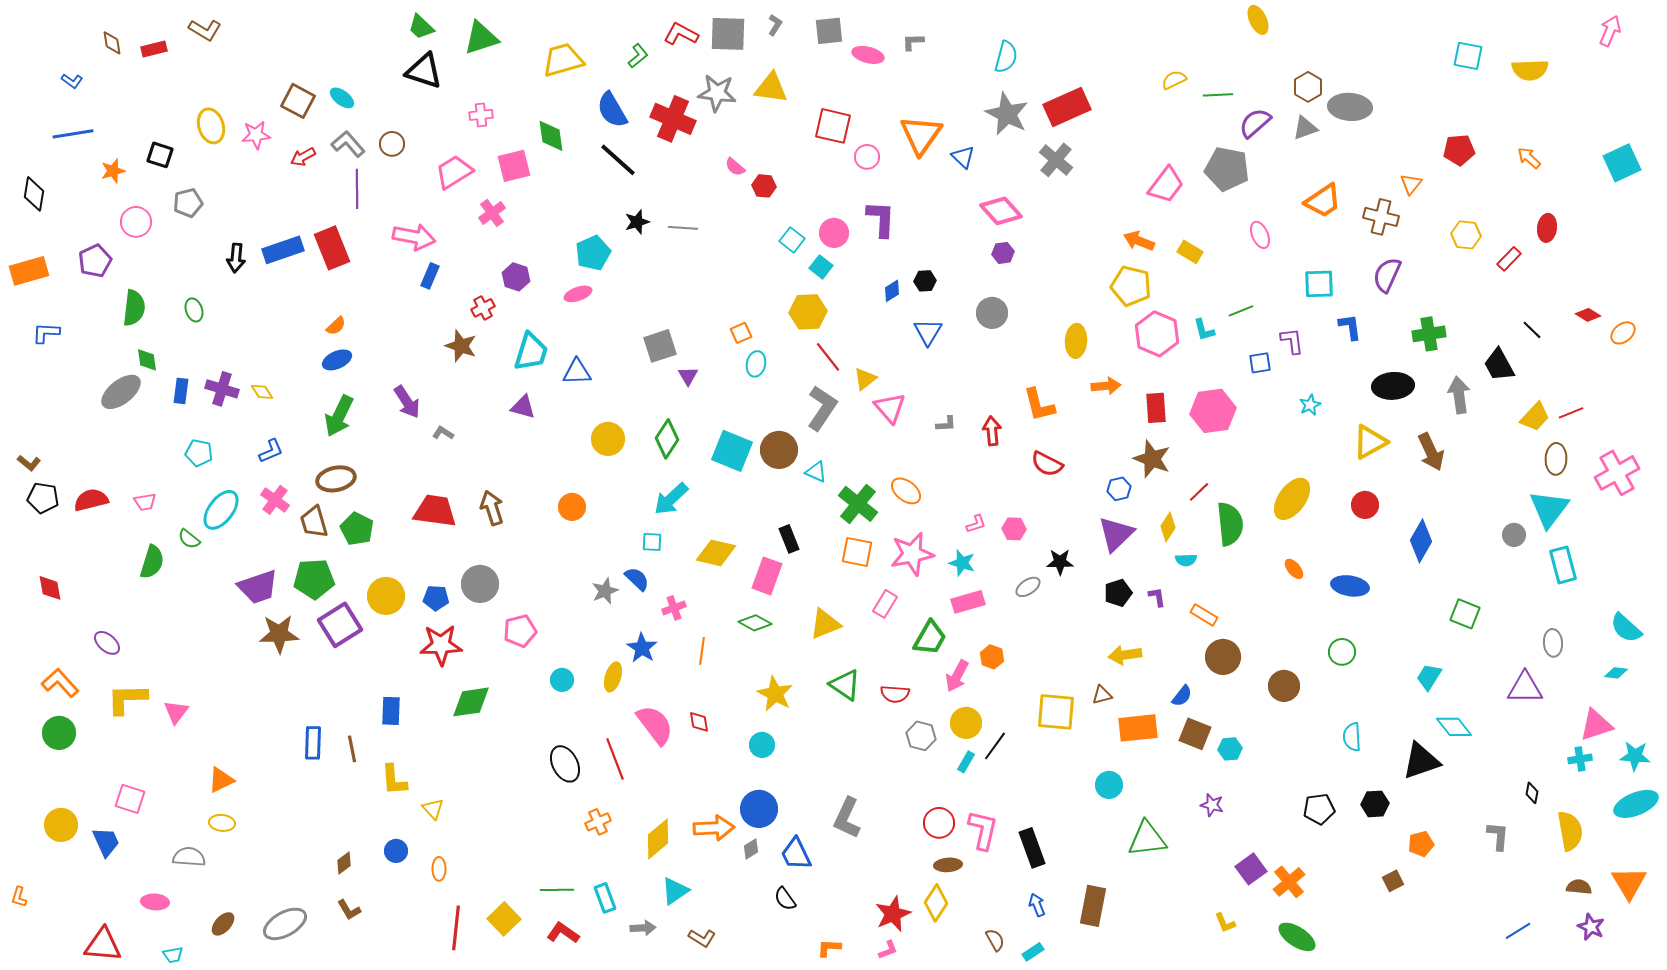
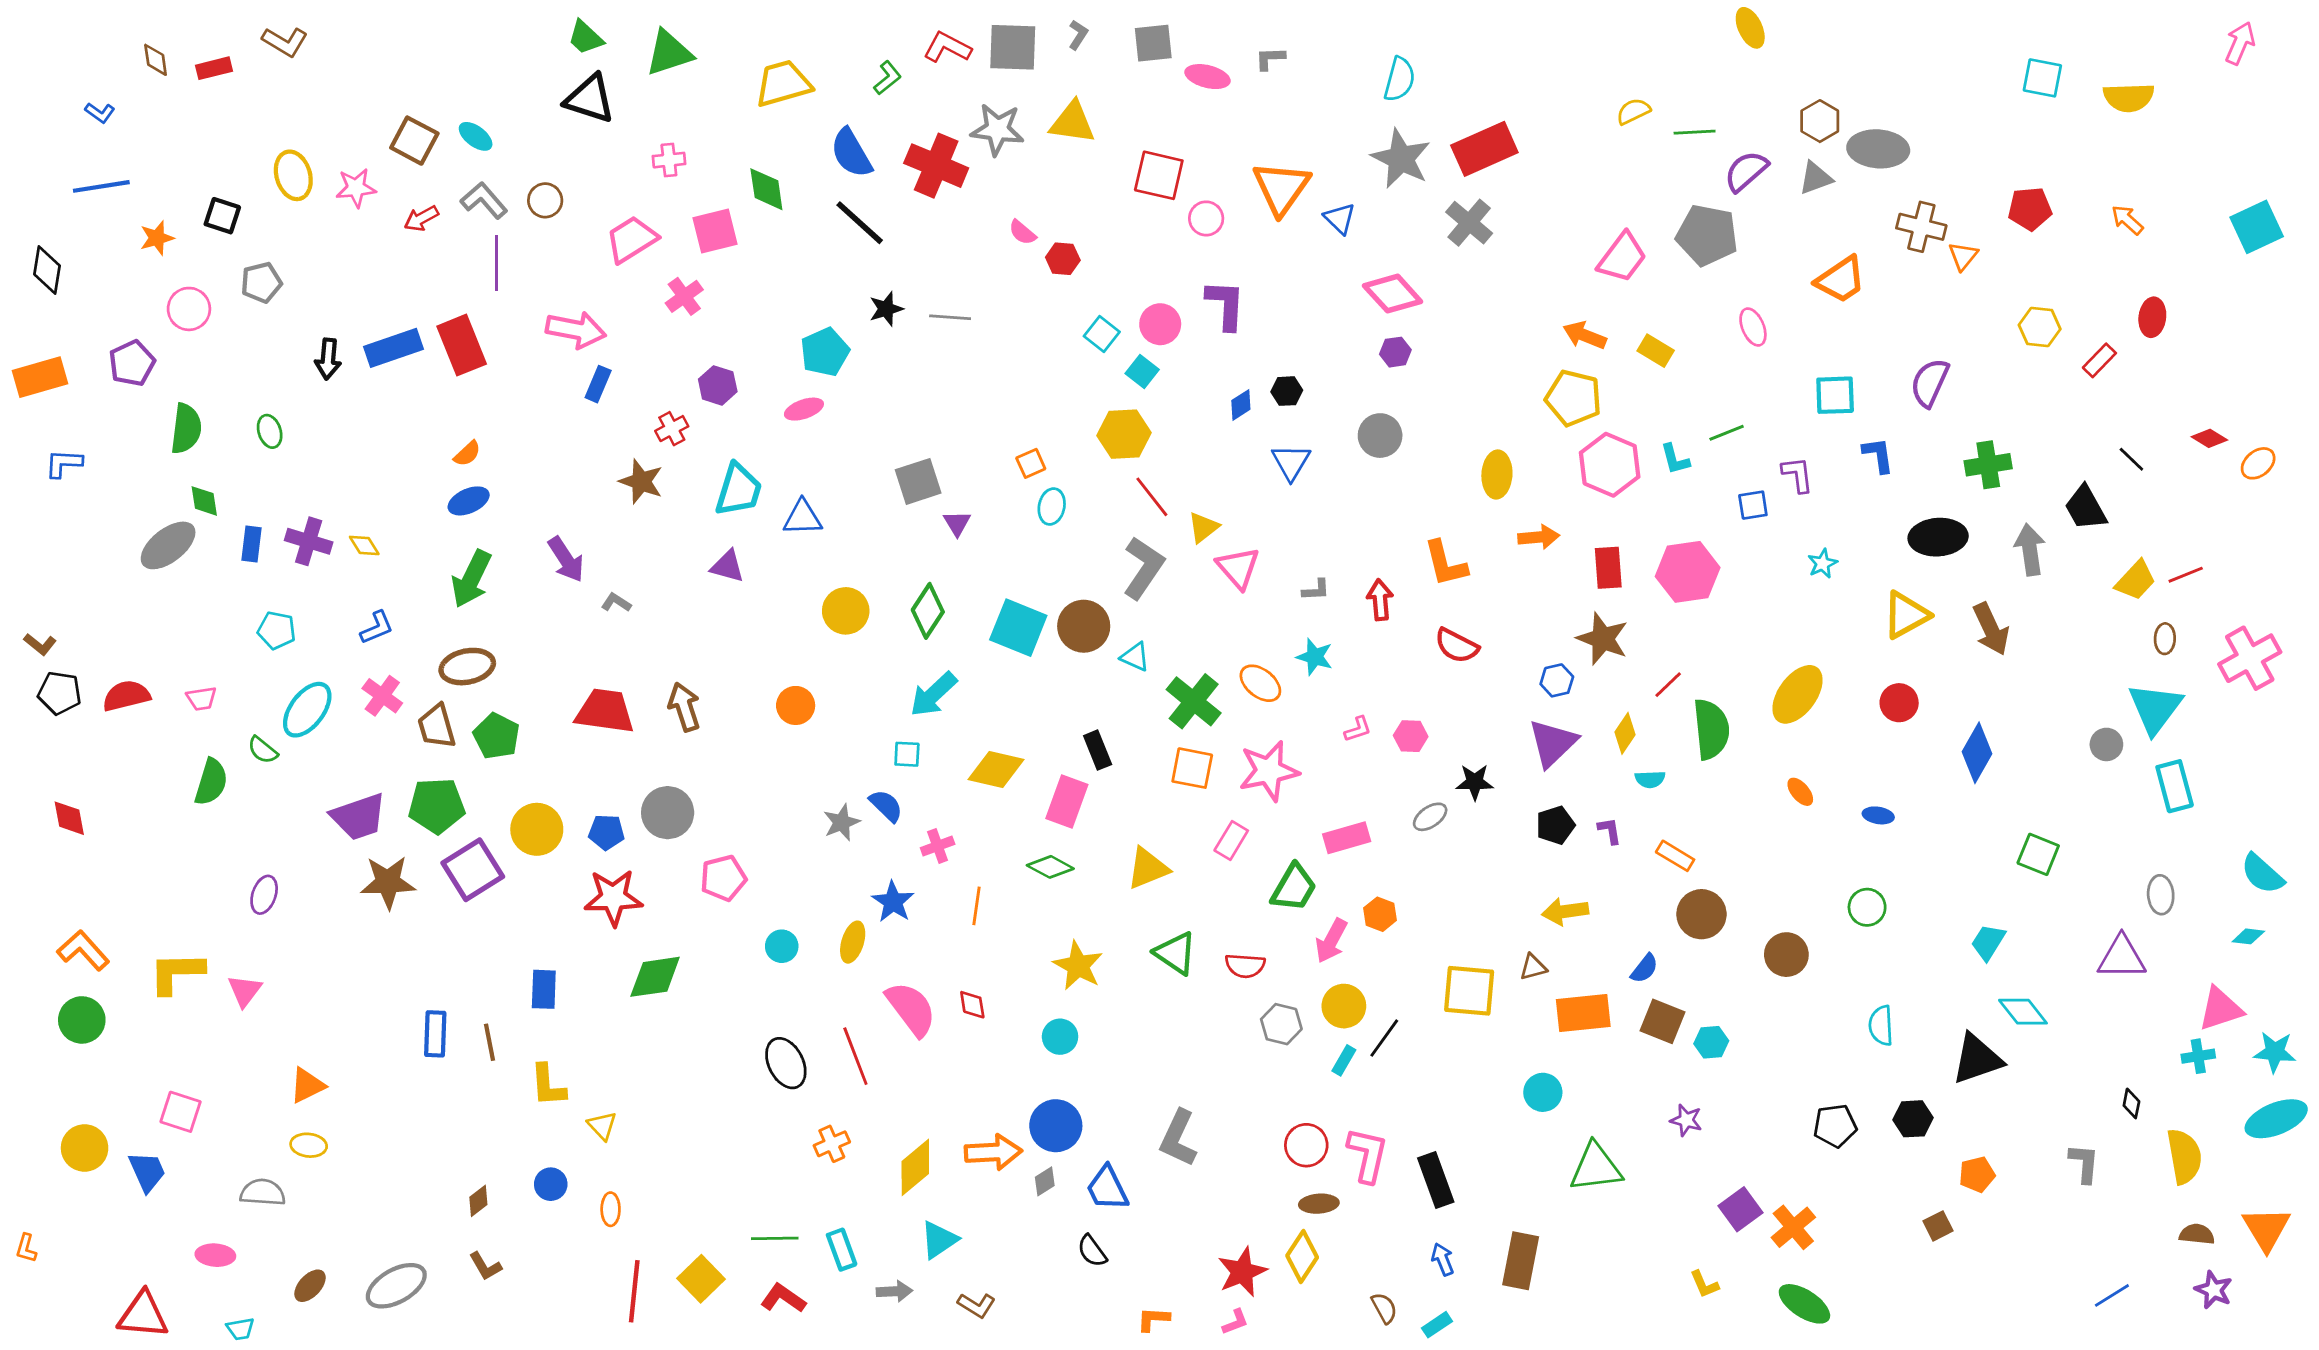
brown cross: (1381, 217) -> (1921, 227), moved
brown ellipse: (1556, 459) -> (2165, 639), size x0.7
cyan star: (962, 563) -> (1315, 657), moved
blue ellipse: (1350, 586) -> (1878, 815), size x0.6
purple ellipse: (107, 643) -> (264, 895), moved, turned 68

